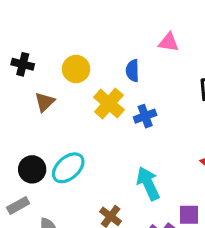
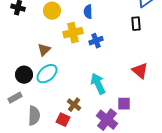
brown triangle: (45, 102) -> (44, 50), moved
yellow cross: (109, 104) -> (73, 33), turned 36

